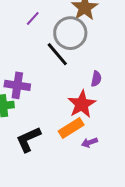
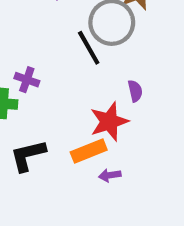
purple semicircle: (96, 79) -> (135, 91), turned -35
purple cross: (17, 85) -> (27, 80), size x0.7

